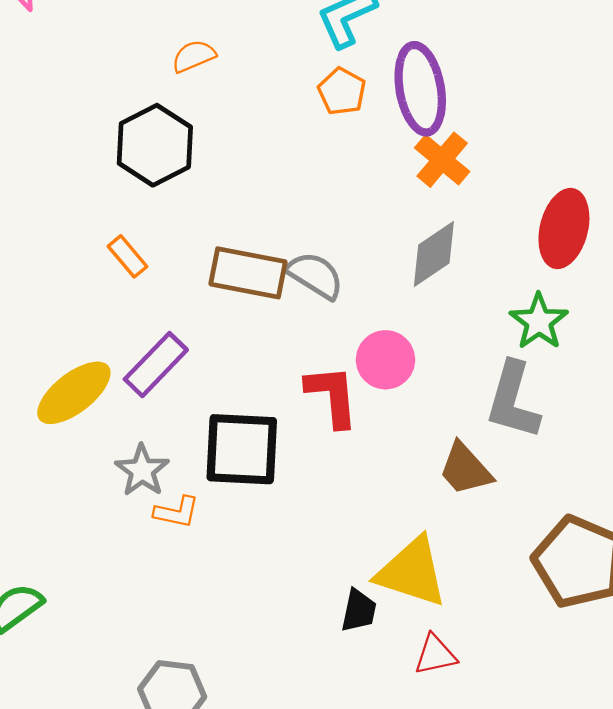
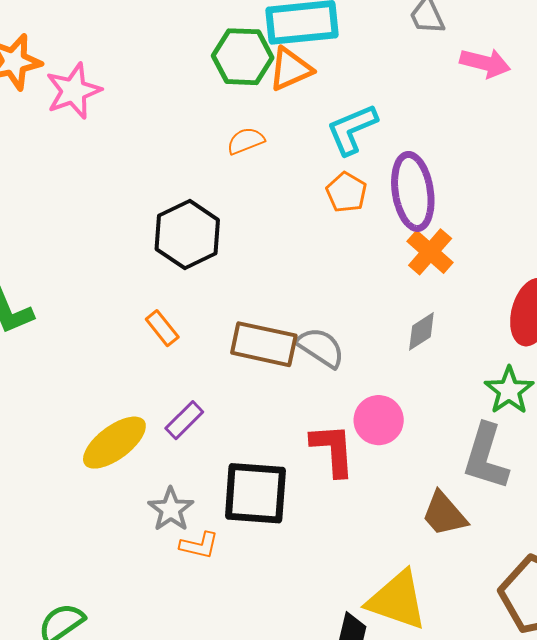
orange semicircle: (194, 56) -> (246, 141), moved
gray diamond: (434, 254) -> (421, 331), size x0.7
purple rectangle: (156, 365) -> (184, 420), size x0.7

